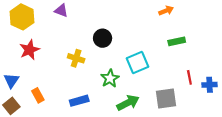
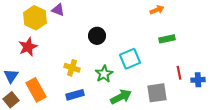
yellow hexagon: (22, 17) -> (35, 18), moved
yellow cross: (76, 58) -> (72, 68), moved
orange rectangle: (38, 95) -> (36, 90), size x1.6

